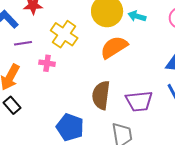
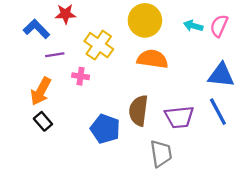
cyan arrow: (137, 16) -> (193, 26), moved
orange semicircle: (114, 47) -> (152, 59), turned 40
blue pentagon: (70, 127) -> (105, 129), moved

